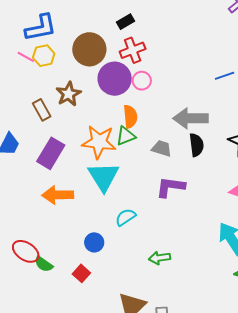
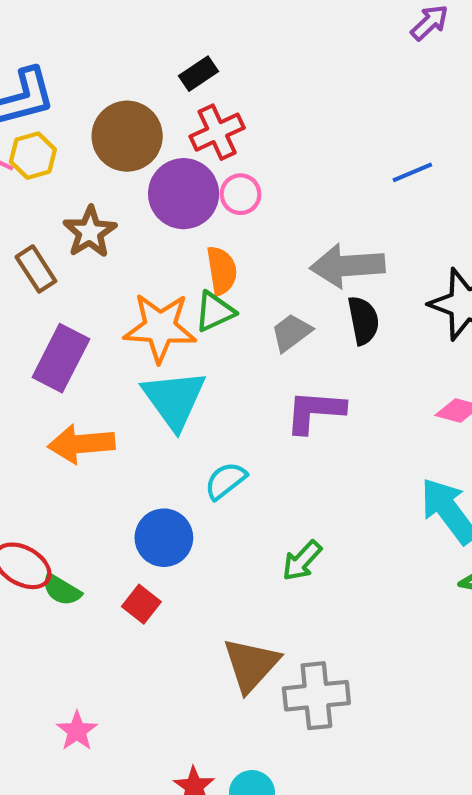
gray trapezoid: (162, 148) -> (291, 333), turned -50
blue circle: (94, 242) -> (164, 538), size x1.4
green arrow: (159, 258) -> (302, 561), turned -35

